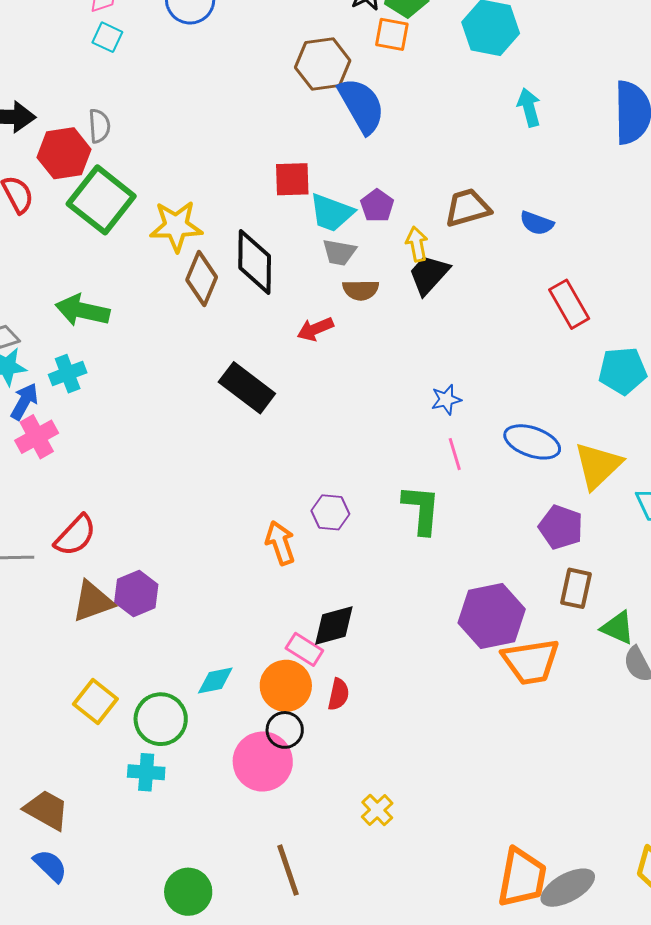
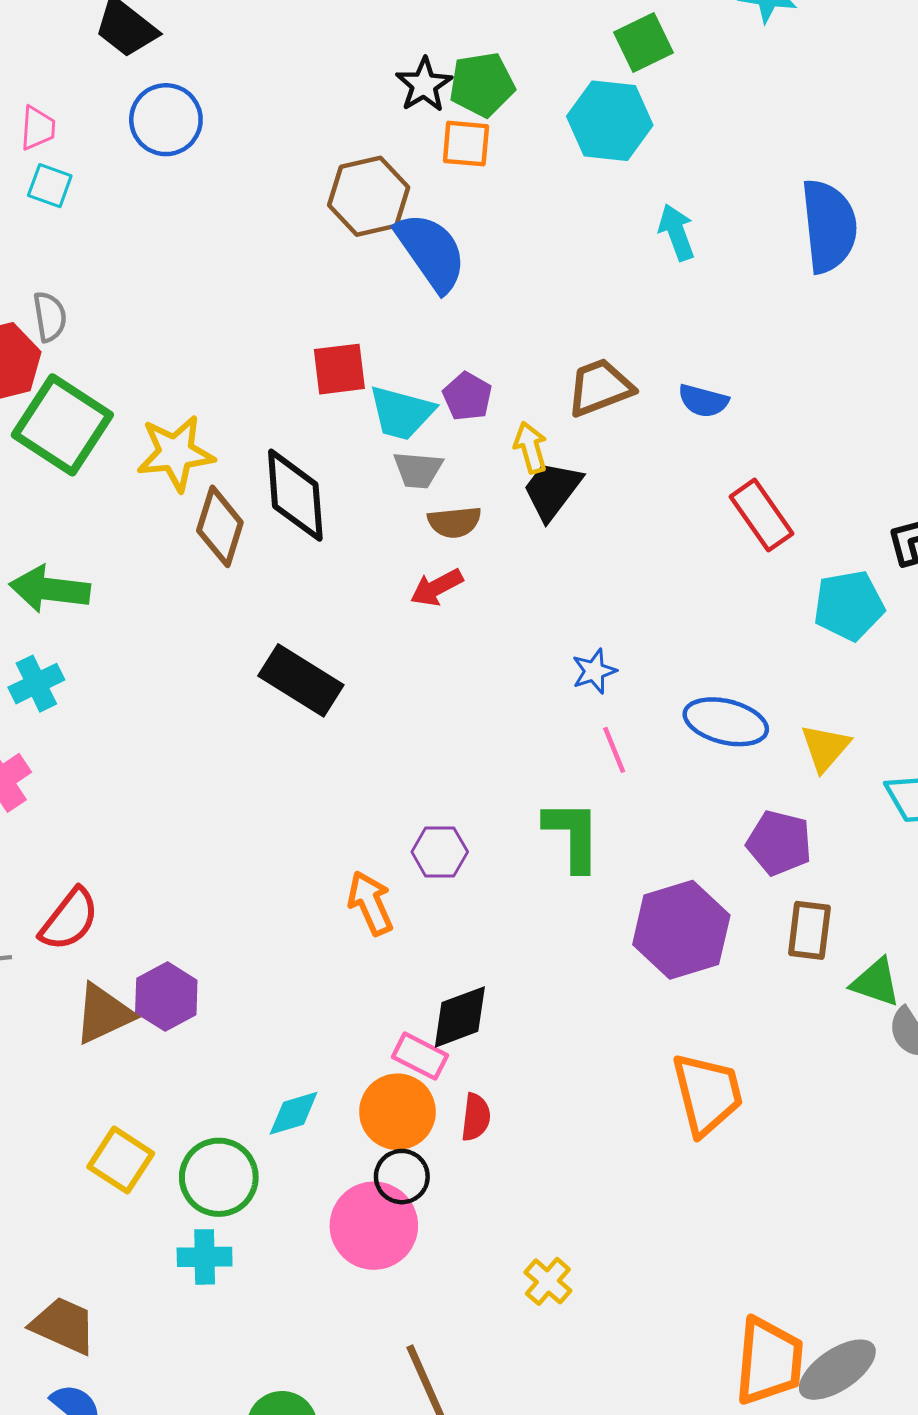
red arrow: (315, 329) -> (437, 587), moved
yellow triangle: (598, 466) -> (825, 748), size x0.7
purple hexagon: (492, 616) -> (681, 930), moved
orange trapezoid: (531, 662) -> (707, 1094), moved, turned -90

